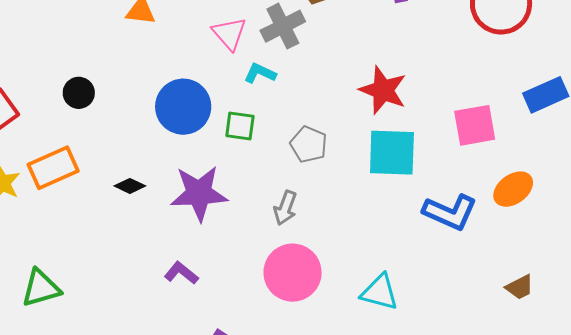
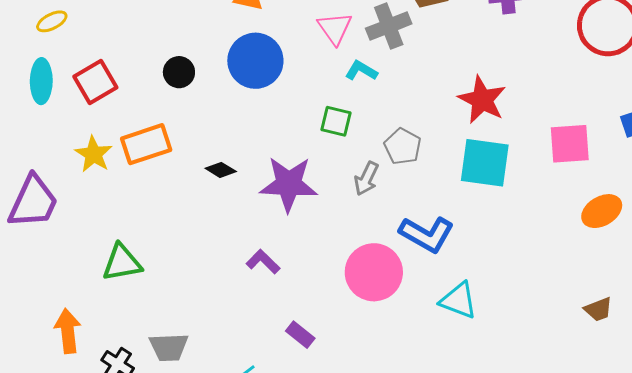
blue circle: (183, 107) -> (255, 61), moved
gray arrow: (285, 208) -> (366, 179), moved
blue L-shape: (450, 212) -> (427, 234), moved

